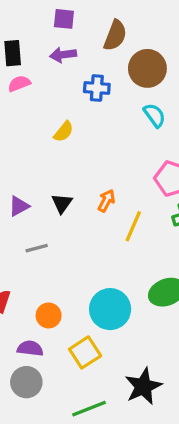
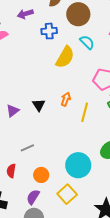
yellow semicircle: (64, 132) -> (65, 57), moved, size x1.6
gray line: (37, 248) -> (27, 148), moved
purple semicircle: (30, 348) -> (33, 197), turned -56

